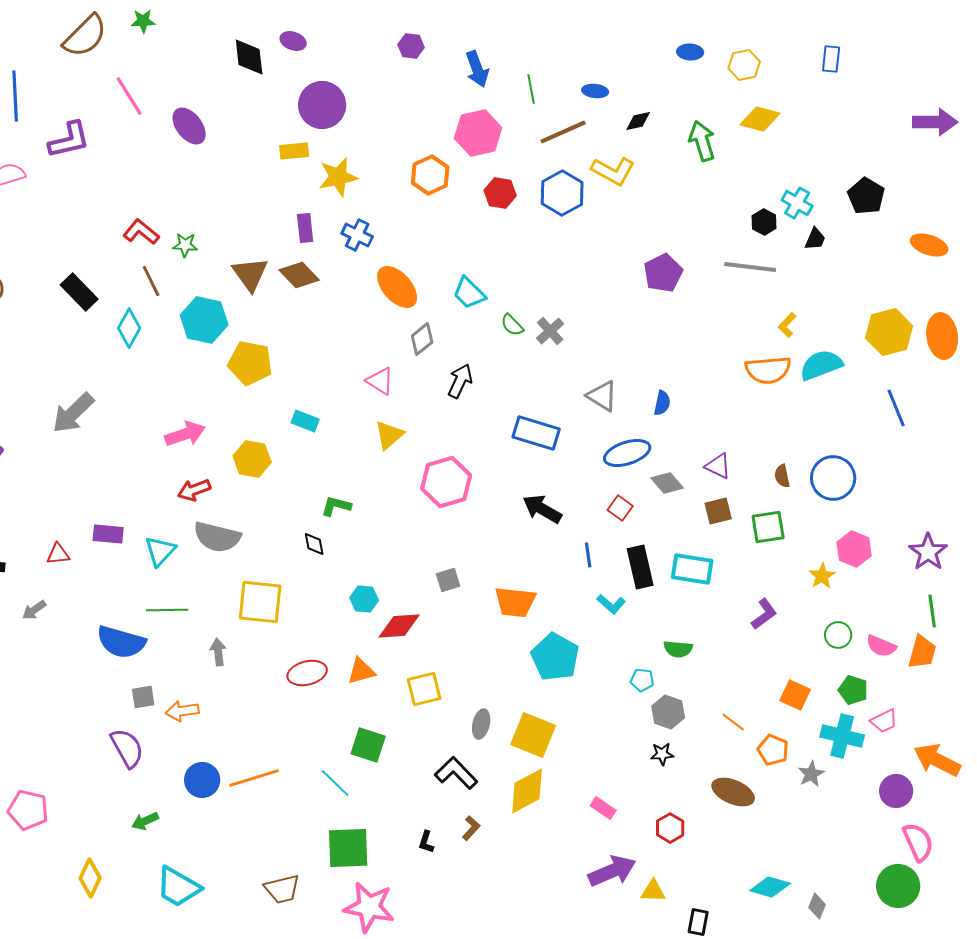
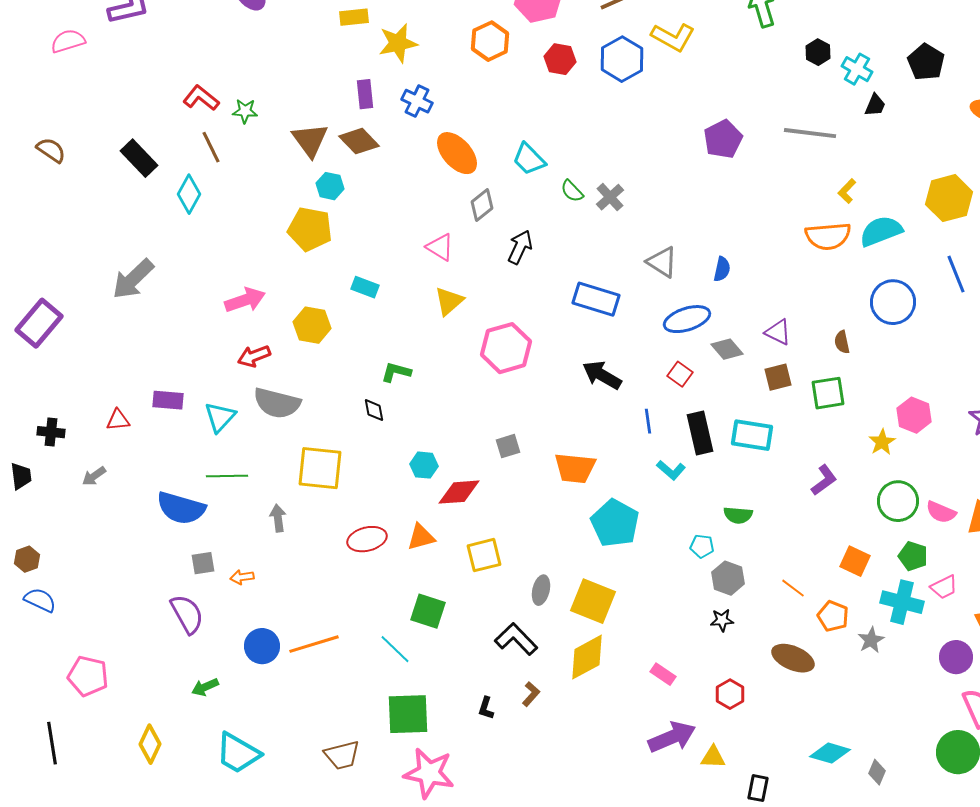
black hexagon: (764, 222) -> (818, 52), moved
cyan hexagon: (204, 320) -> (330, 186), moved, size x0.6
blue circle: (833, 478) -> (893, 302), moved
green circle: (838, 635) -> (898, 501), size x1.5
orange arrow: (182, 711) -> (242, 577), size x0.7

